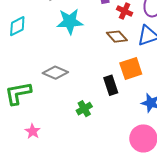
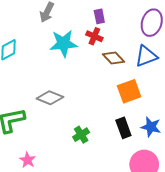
red cross: (125, 11) -> (94, 36), moved
black rectangle: (111, 85) -> (123, 128), moved

